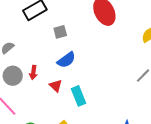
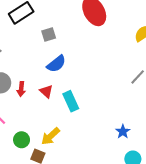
red arrow: (33, 73) -> (21, 89), moved

